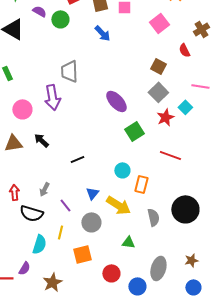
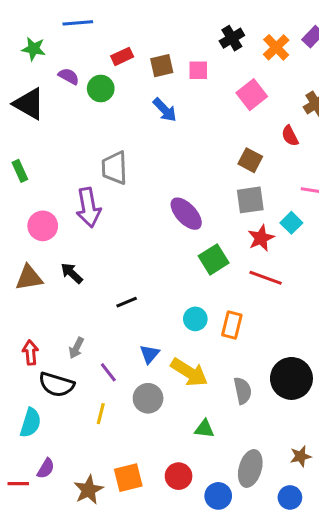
gray square: (158, 92) -> (250, 200), turned 36
red line: (170, 155) -> (266, 278), moved
orange rectangle: (141, 184) -> (232, 325), moved
cyan semicircle: (39, 244) -> (31, 423), moved
orange square: (82, 254) -> (128, 478), moved
blue circle: (193, 287) -> (290, 497), moved

